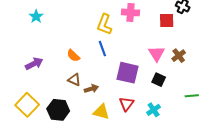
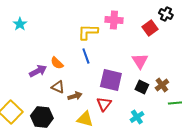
red square: (167, 20) -> (150, 28), turned -35
yellow L-shape: (104, 24) -> (88, 32), turned 70
brown cross: (179, 56) -> (162, 85), moved
purple arrow: (34, 64) -> (38, 71), moved
red triangle: (126, 104) -> (104, 104), moved

